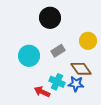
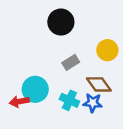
cyan circle: (29, 56) -> (35, 89), moved
red arrow: (42, 92) -> (19, 102), moved, turned -35

